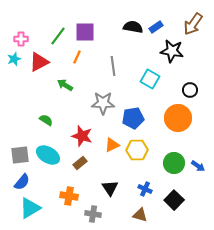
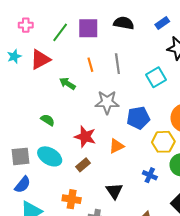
black semicircle: (133, 27) -> (124, 23), moved
pink cross: (21, 39) -> (26, 25), moved
orange line: (77, 57) -> (90, 65), moved, turned -40
cyan square: (150, 79) -> (156, 77), turned 30
yellow hexagon: (137, 150) -> (163, 142), moved
blue cross: (145, 189) -> (150, 175), moved

